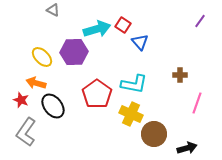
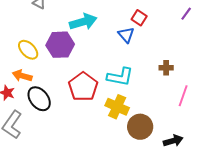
red square: (123, 25) -> (139, 18), moved

